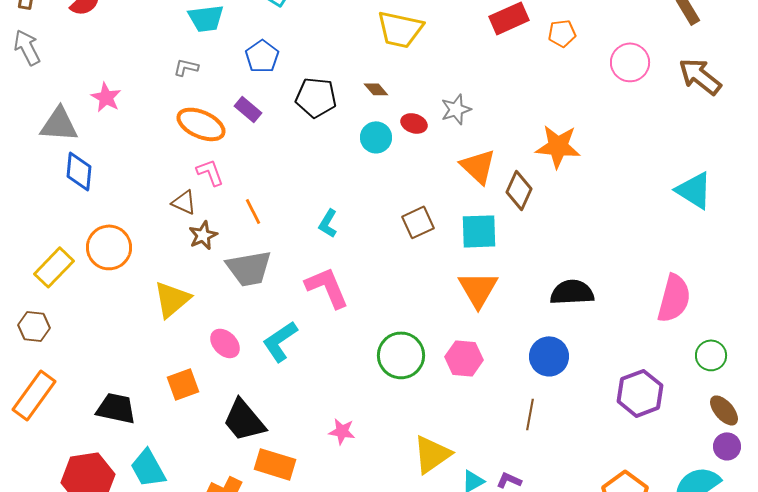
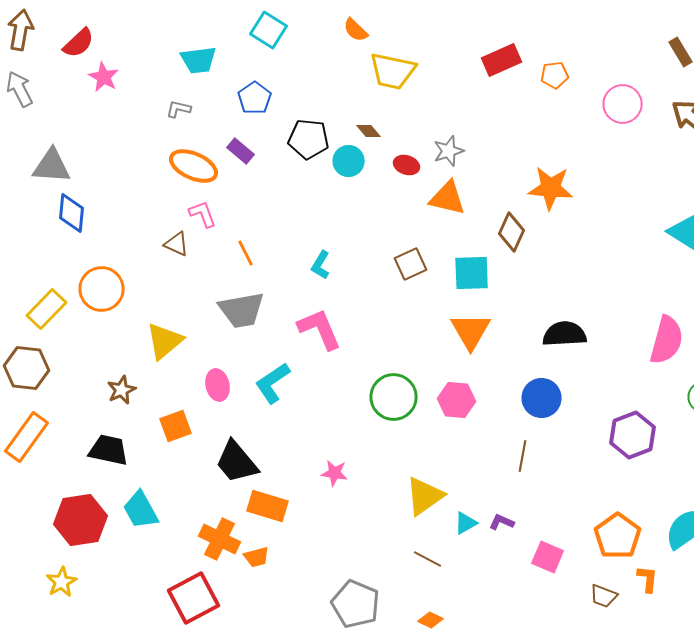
pink star: (106, 97) -> (104, 77), moved
cyan circle: (376, 137) -> (349, 161), moved
orange triangle: (478, 166) -> (448, 198), moved, turned -30
brown star: (203, 235) -> (122, 390), moved
brown hexagon: (34, 326) -> (27, 368), size x1.4
pink ellipse: (225, 343) -> (218, 385), turned 32

